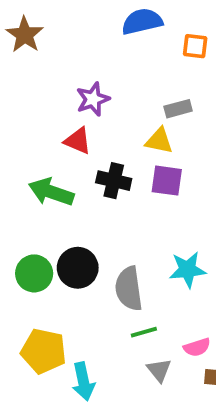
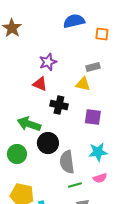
purple square: (167, 181) -> (93, 117), moved
green arrow: (51, 192) -> (29, 124), moved
black circle: (78, 268) -> (48, 143), moved
pink semicircle: (197, 347) -> (100, 178), moved

